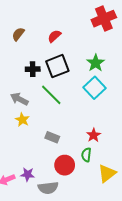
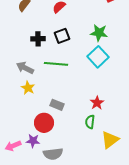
green star: (96, 63) -> (99, 33), turned -30
black square: (57, 66) -> (62, 36), size x0.7
green line: (51, 95) -> (56, 64), turned -40
red circle: (65, 165) -> (44, 123), moved

